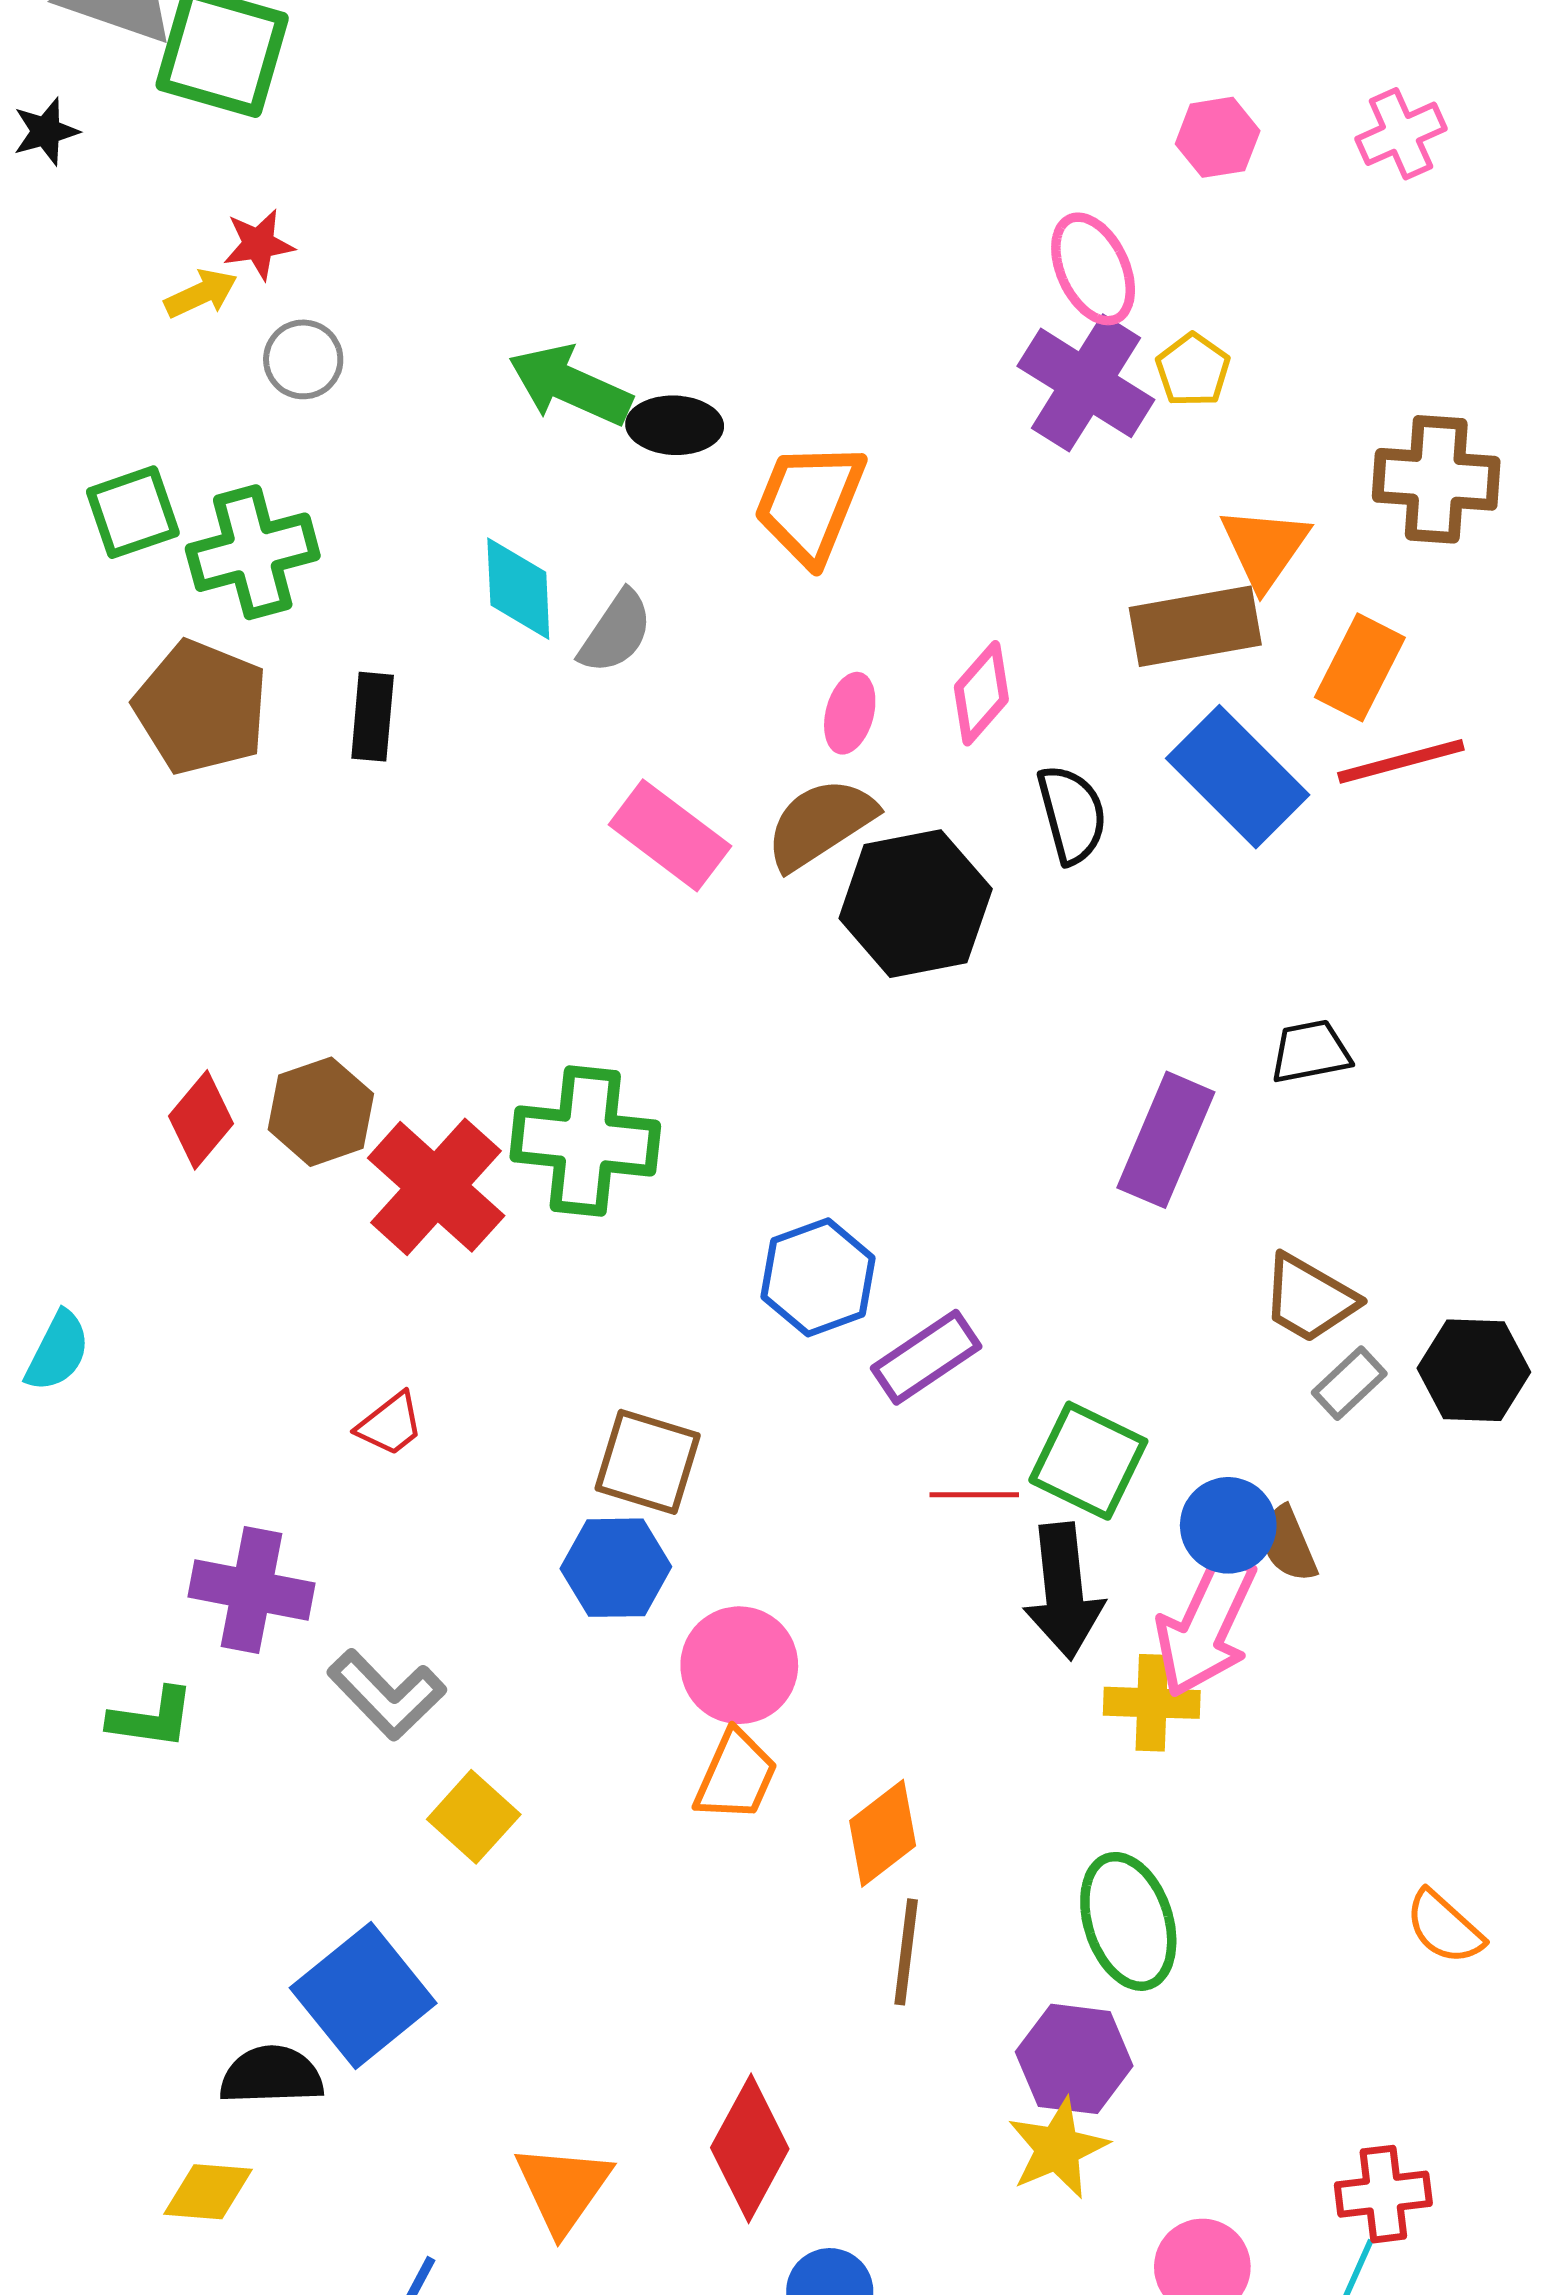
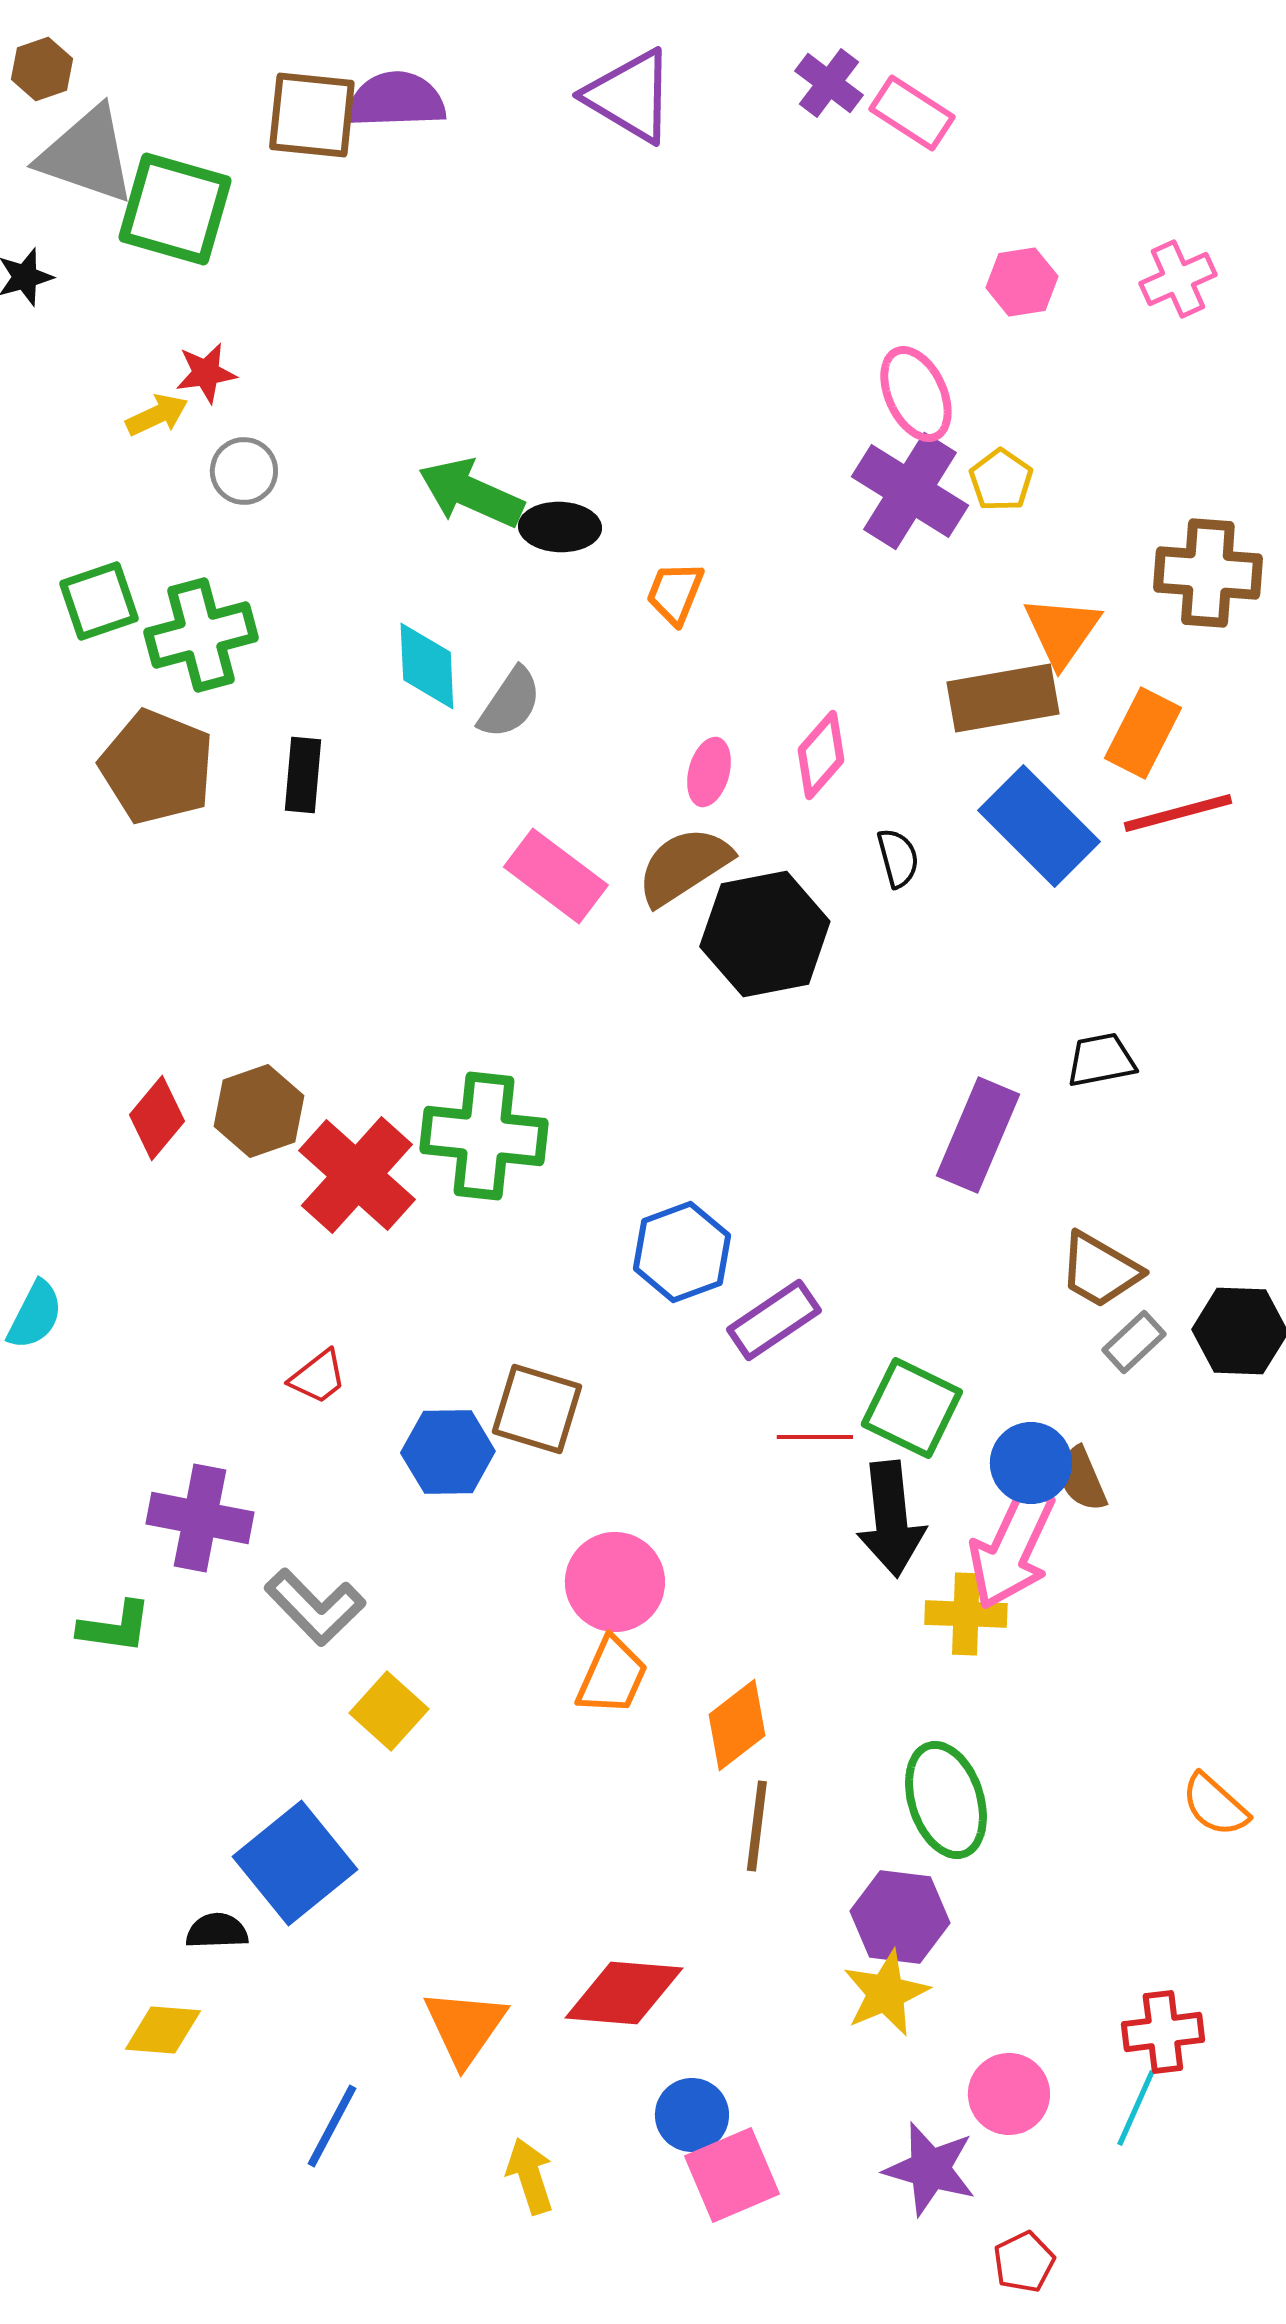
orange trapezoid: (810, 503) -> (675, 593), size x0.6
black semicircle: (1072, 814) -> (898, 858), size x0.7
blue hexagon: (616, 1568) -> (448, 1452), moved
black semicircle: (271, 2075) -> (217, 1931), size x0.7
red diamond: (750, 2148) -> (624, 1993), turned 66

